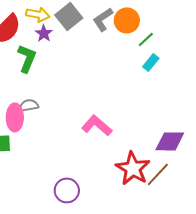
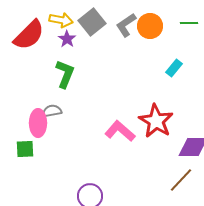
green line: (146, 39) -> (189, 23), moved, turned 42
green L-shape: (27, 58) -> (65, 74), moved
red star: (133, 168) -> (156, 121), moved

